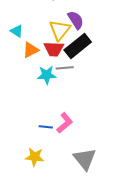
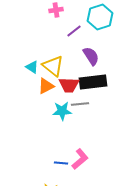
yellow triangle: (60, 30) -> (53, 66), moved, turned -30
black rectangle: (78, 46) -> (93, 82), turned 32

